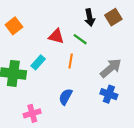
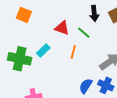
orange square: (14, 26) -> (24, 15), turned -35
blue semicircle: (66, 97) -> (86, 86), moved

